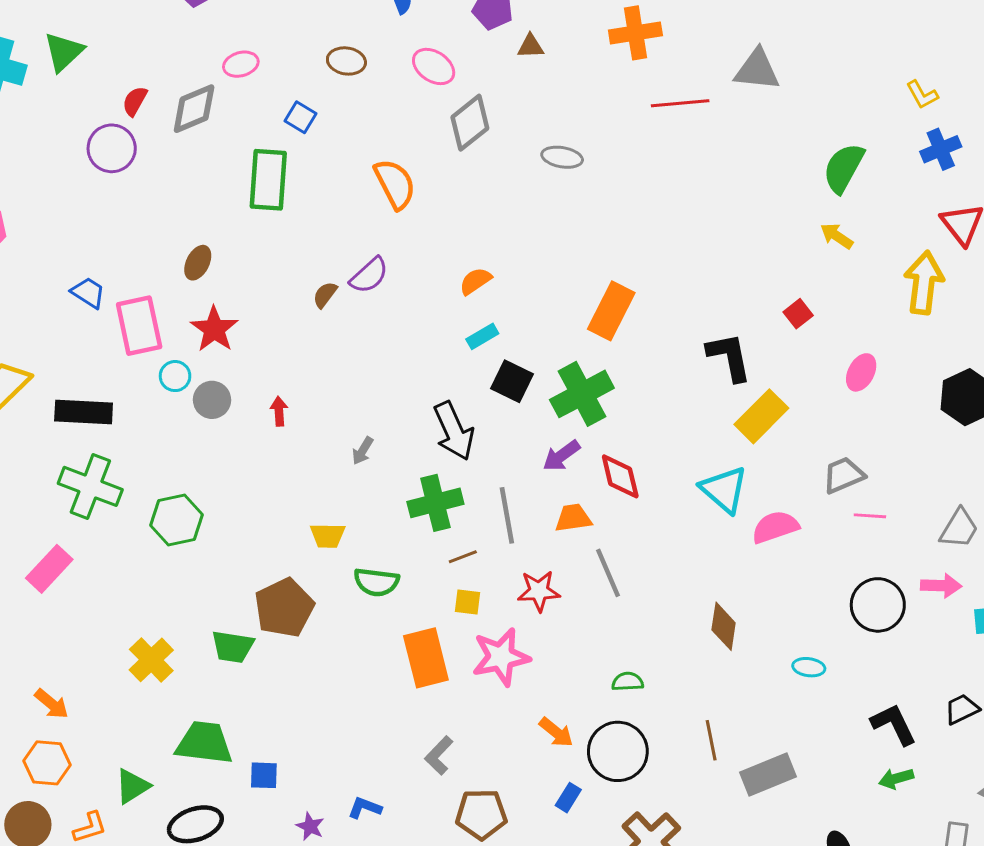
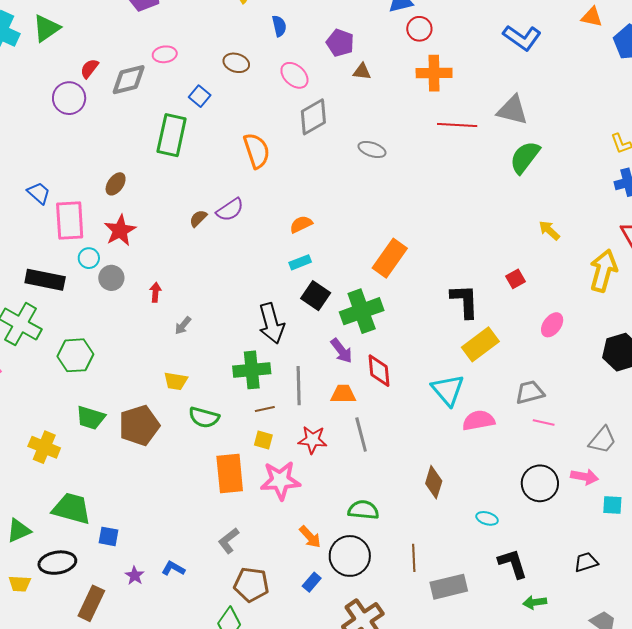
green semicircle: (844, 168) -> (525, 157), moved
black rectangle: (84, 412) -> (45, 280), moved
gray arrow: (363, 451) -> (183, 326), moved
purple arrow: (561, 456) -> (341, 351), turned -100
green trapezoid: (233, 647) -> (91, 418), moved
yellow cross: (151, 660) -> (44, 447), turned -32
green semicircle: (628, 682) -> (363, 510), size x1.4
black L-shape: (894, 724) -> (513, 564), moved

